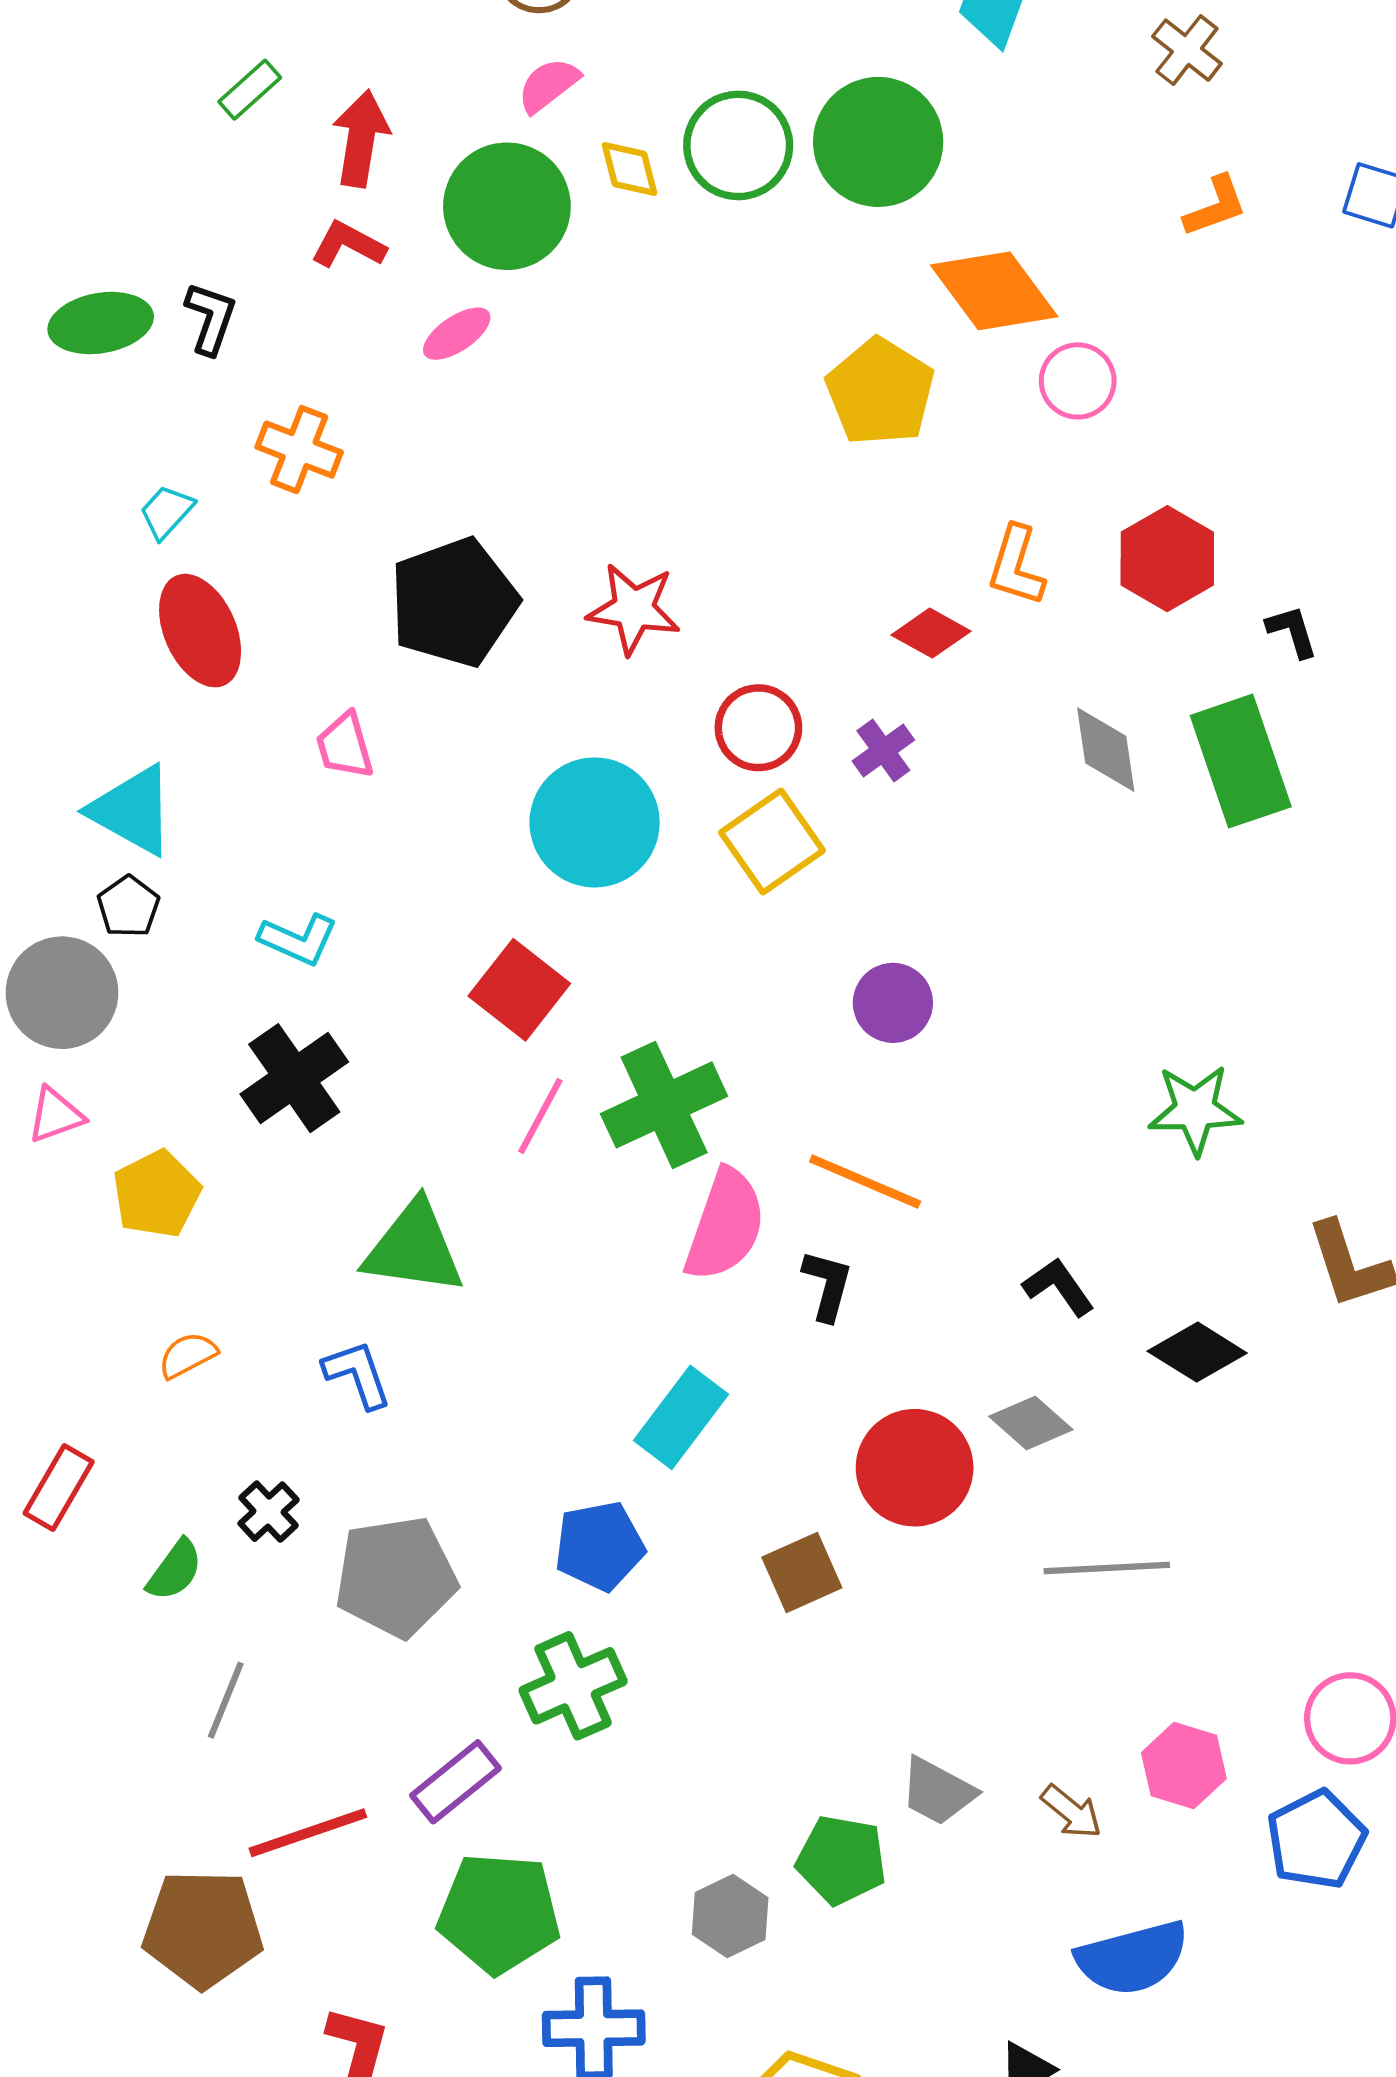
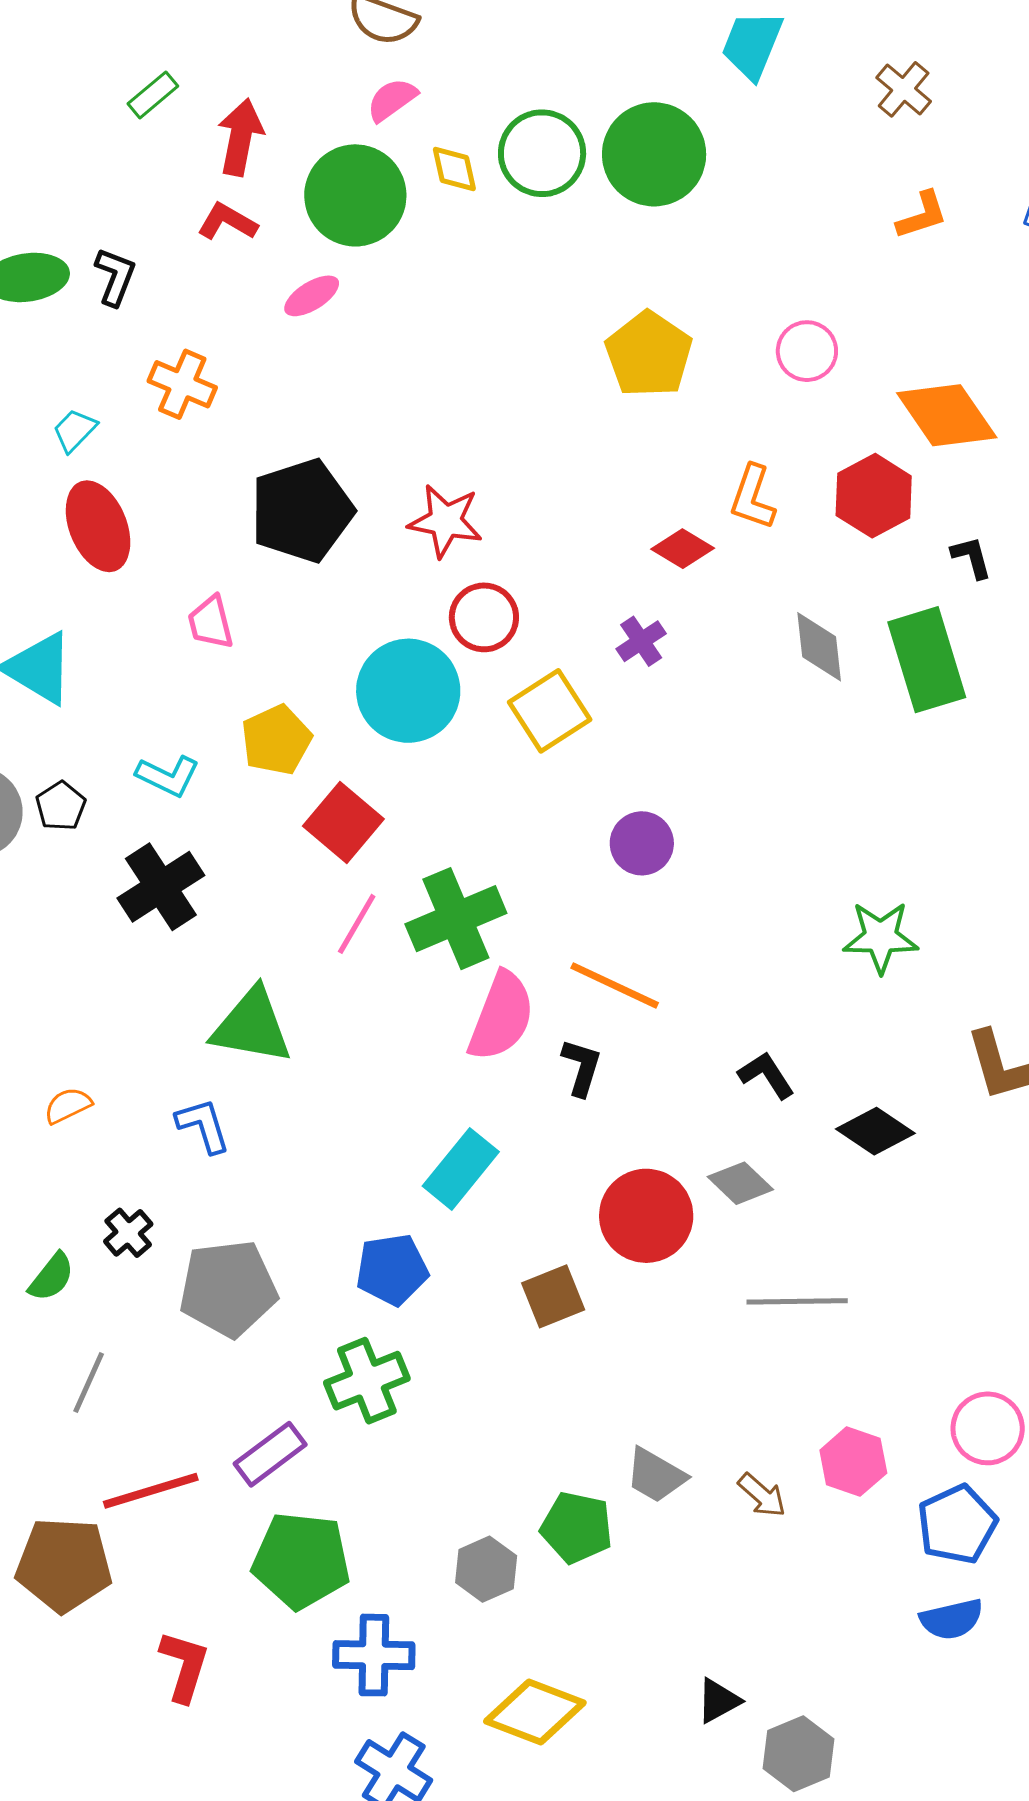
orange diamond: (994, 291) -> (947, 415), moved
red circle: (758, 728) -> (484, 617), moved
black pentagon: (128, 907) -> (61, 806), moved
yellow pentagon: (157, 1194) -> (276, 740), moved
blue semicircle: (1132, 1958) -> (952, 1619), moved, size x0.7

